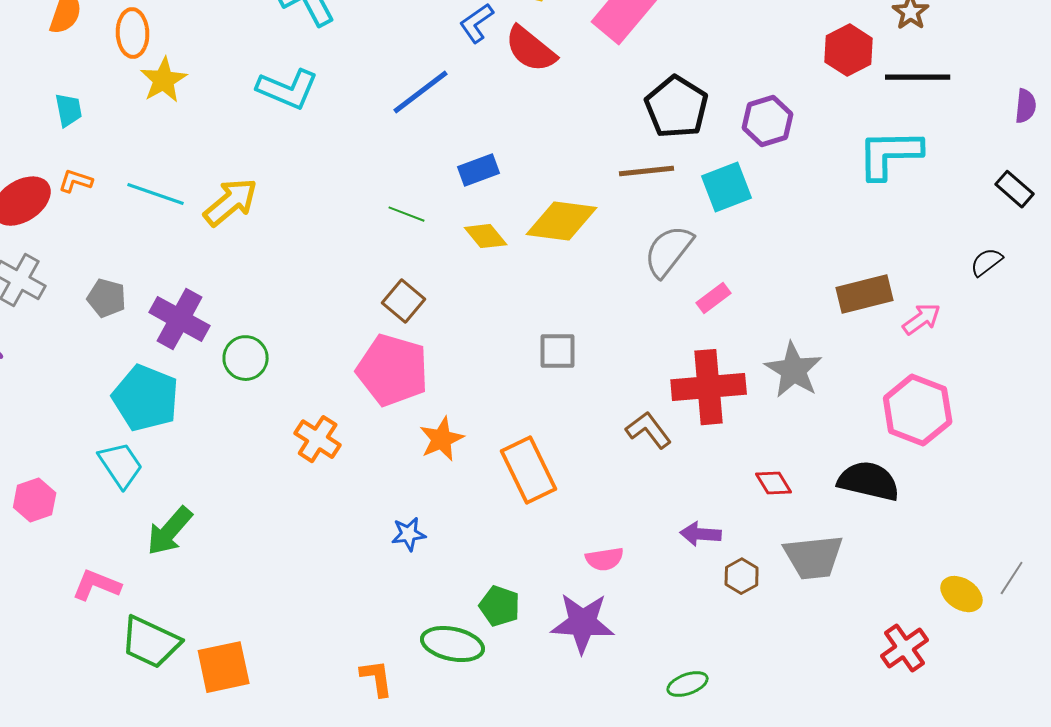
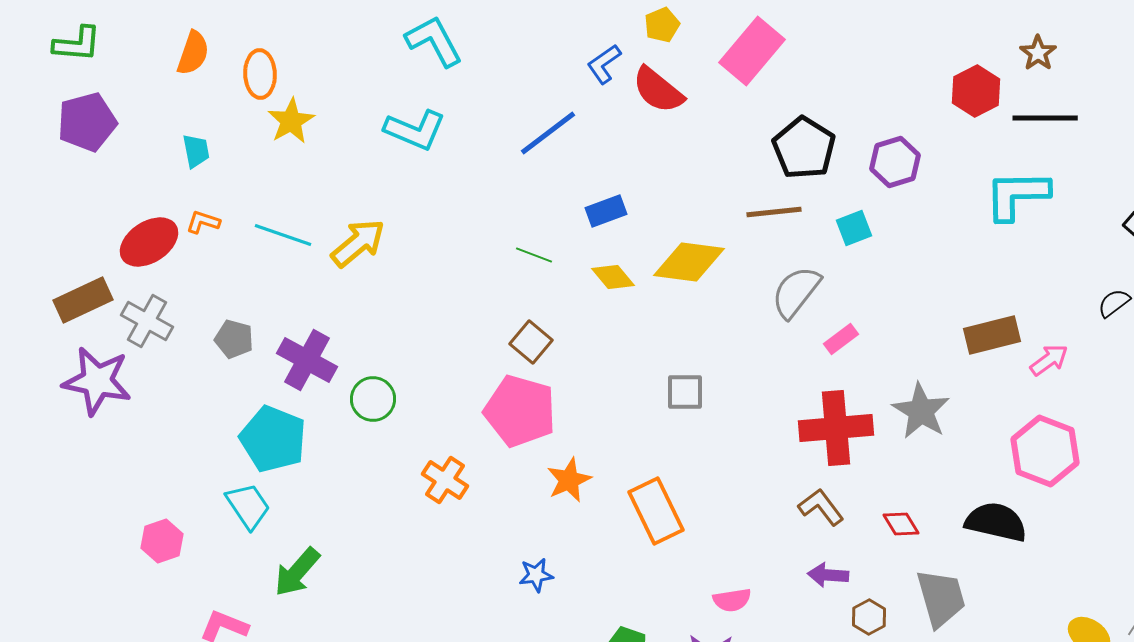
cyan square: (727, 187) -> (854, 228), size x0.7
brown L-shape: (649, 430) -> (821, 507), moved
gray trapezoid: (814, 557) -> (941, 598), turned -100

